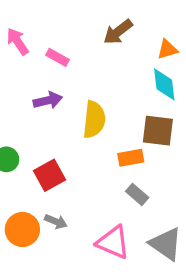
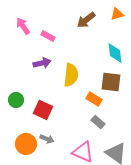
orange triangle: (167, 49) -> (117, 14), moved
orange rectangle: (131, 158) -> (94, 99), turned 42
red square: (49, 175) -> (43, 110), turned -36

